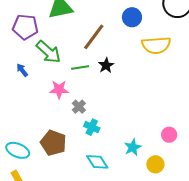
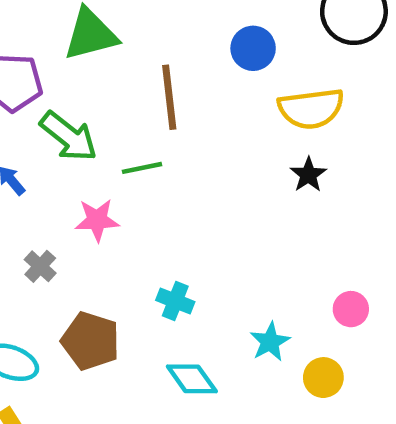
brown line: (94, 37) -> (169, 97), turned -40
black star: (106, 65) -> (308, 175), moved
gray cross: (79, 107) -> (40, 266), moved

